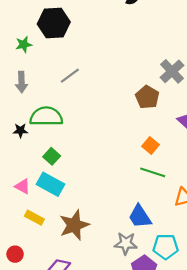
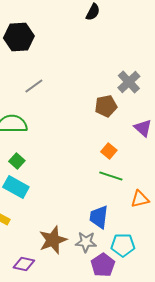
brown pentagon: (147, 97) -> (106, 106), turned 30
blue trapezoid: (140, 217) -> (99, 217), turned 40
brown star: (74, 225) -> (53, 240), moved

